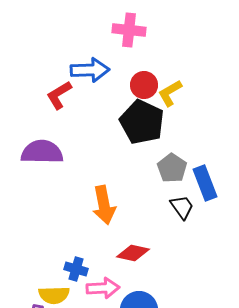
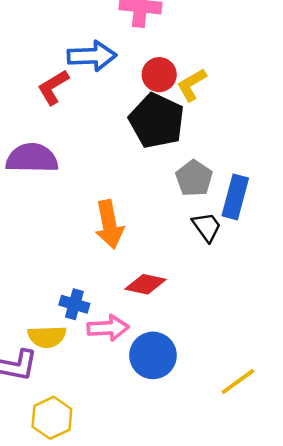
blue rectangle: (205, 183) -> (235, 197), turned 36

